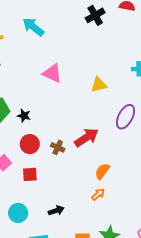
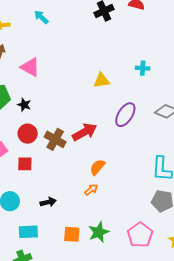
cyan arrow: (33, 27) -> (41, 17), size x0.7
pink triangle: (52, 73) -> (30, 67), moved
brown cross: (58, 147) -> (55, 139), size x1.5

